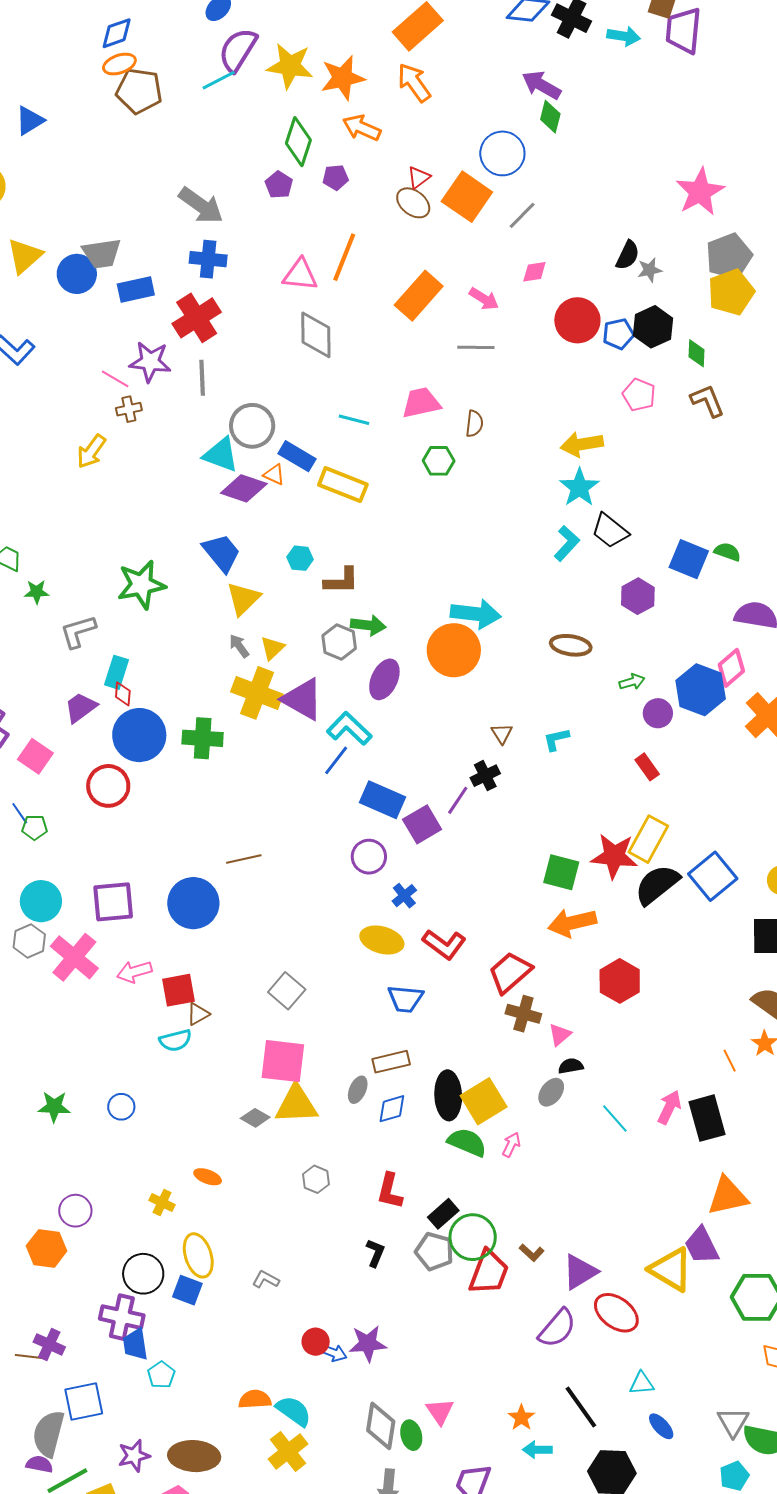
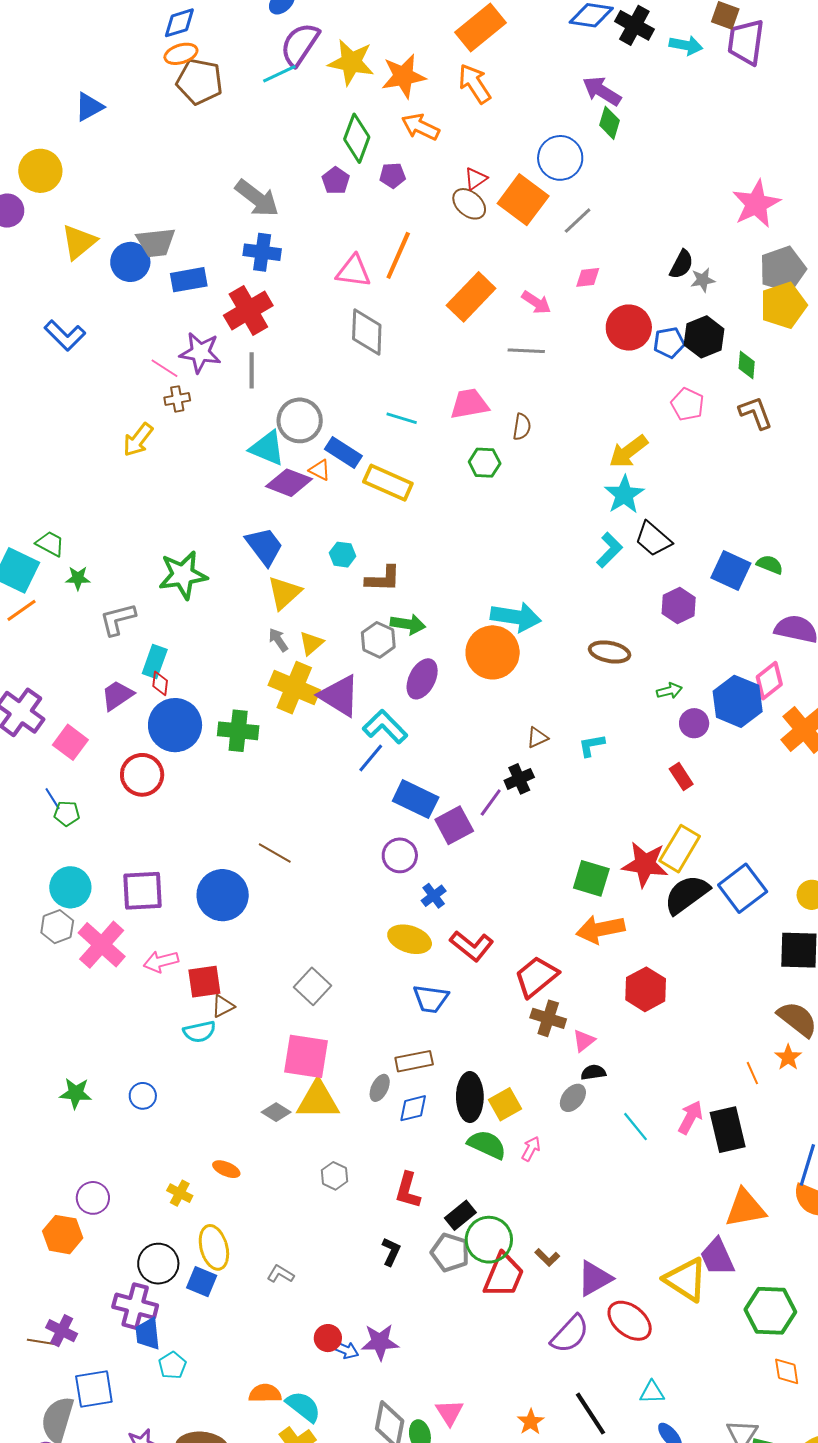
yellow arrow: (582, 444) -> (628, 452), turned -30
brown triangle: (502, 734) -> (537, 738), turned 35
brown line: (244, 859) -> (275, 853), turned 40
yellow square: (484, 1101) -> (505, 1104), size x0.7

